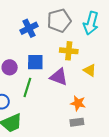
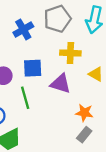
green line: (27, 87) -> (25, 98), turned -30
gray rectangle: (77, 122) -> (84, 135), turned -40

